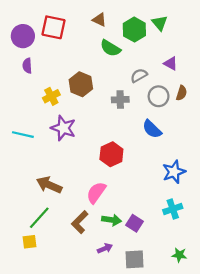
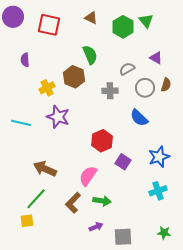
purple circle: (23, 36) -> (13, 17), moved
green semicircle: (110, 48) -> (90, 55), moved, turned -144
purple square: (134, 223) -> (123, 162), moved

